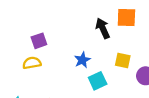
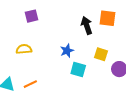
purple square: (39, 41) -> (32, 16), moved
cyan square: (98, 81) -> (78, 70), turned 35

